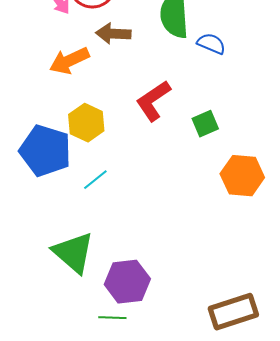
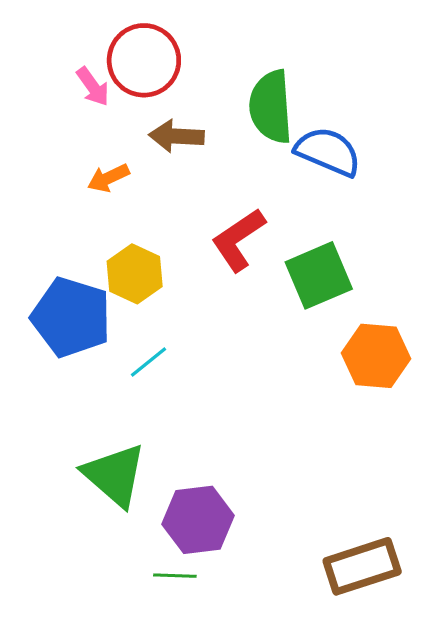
blue semicircle: (211, 44) -> (328, 152), size x1.5
orange arrow: (69, 61) -> (108, 178), size x0.7
green square: (205, 124) -> (319, 275), size x1.6

